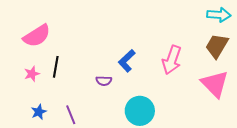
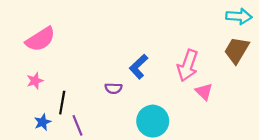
black line: (56, 67) -> (62, 103), moved
pink triangle: (215, 84) -> (204, 92), moved, size x0.6

